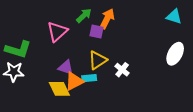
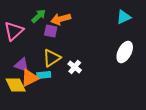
cyan triangle: (174, 17) -> (124, 17), turned -42
orange arrow: (107, 19) -> (61, 19), turned -132

